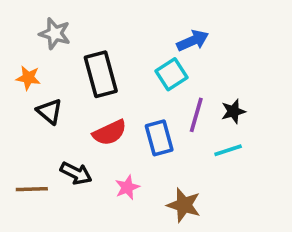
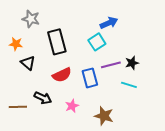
purple line: (196, 115) -> (111, 65), turned 60
cyan line: (228, 150) -> (129, 85), turned 35

